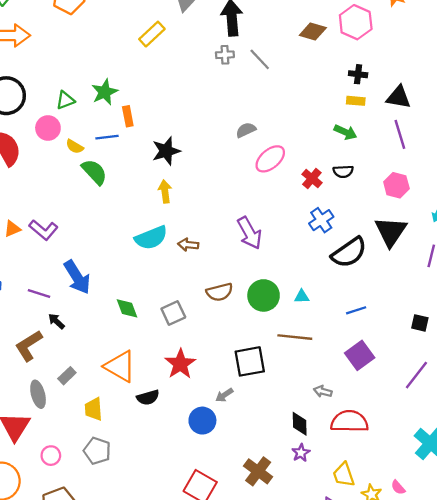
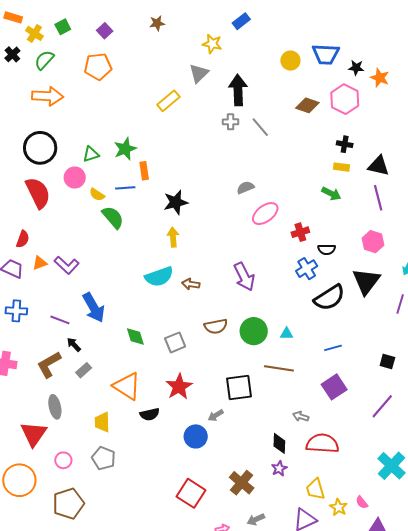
black semicircle: (343, 171) -> (327, 249), moved
red cross: (312, 178) -> (300, 232), turned 30
gray rectangle: (67, 376) -> (84, 370), moved

